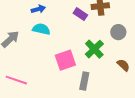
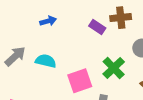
cyan semicircle: (41, 29) -> (46, 61), moved

